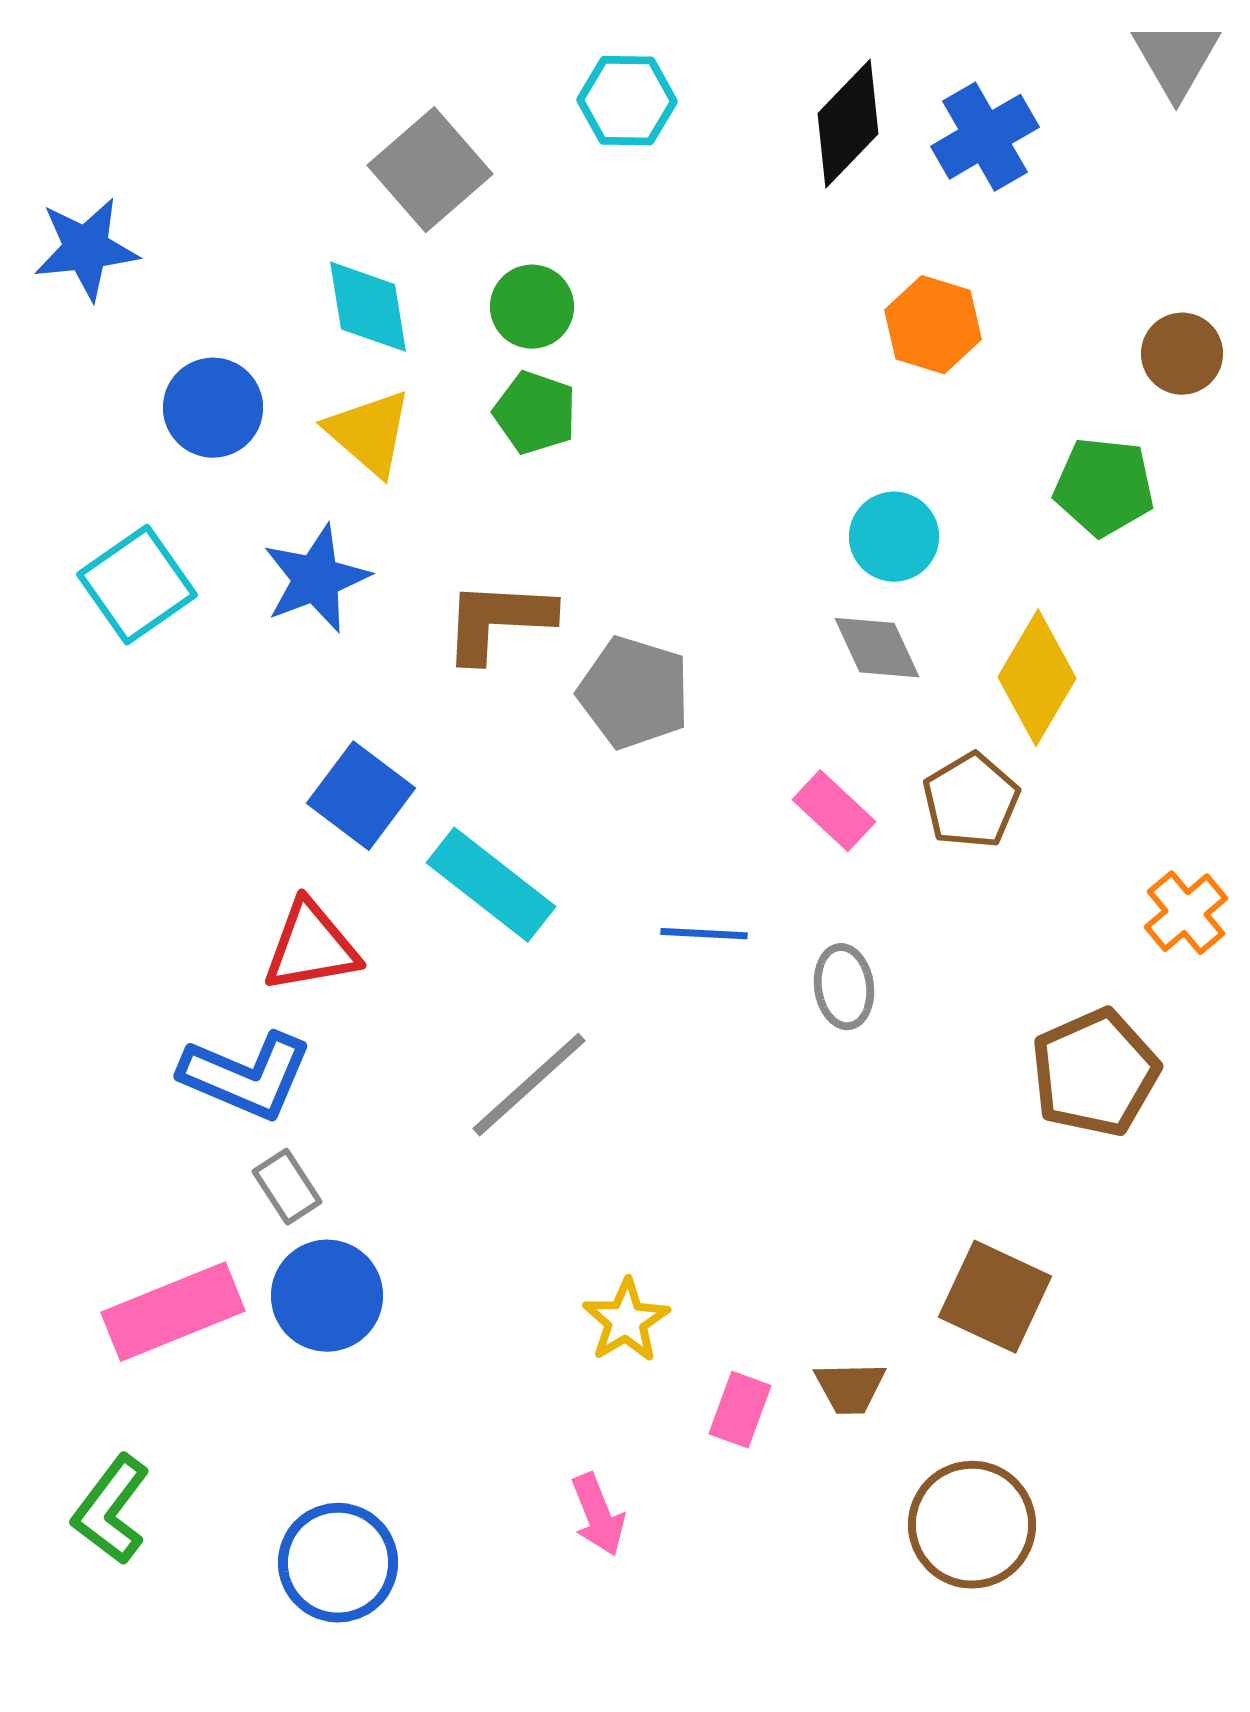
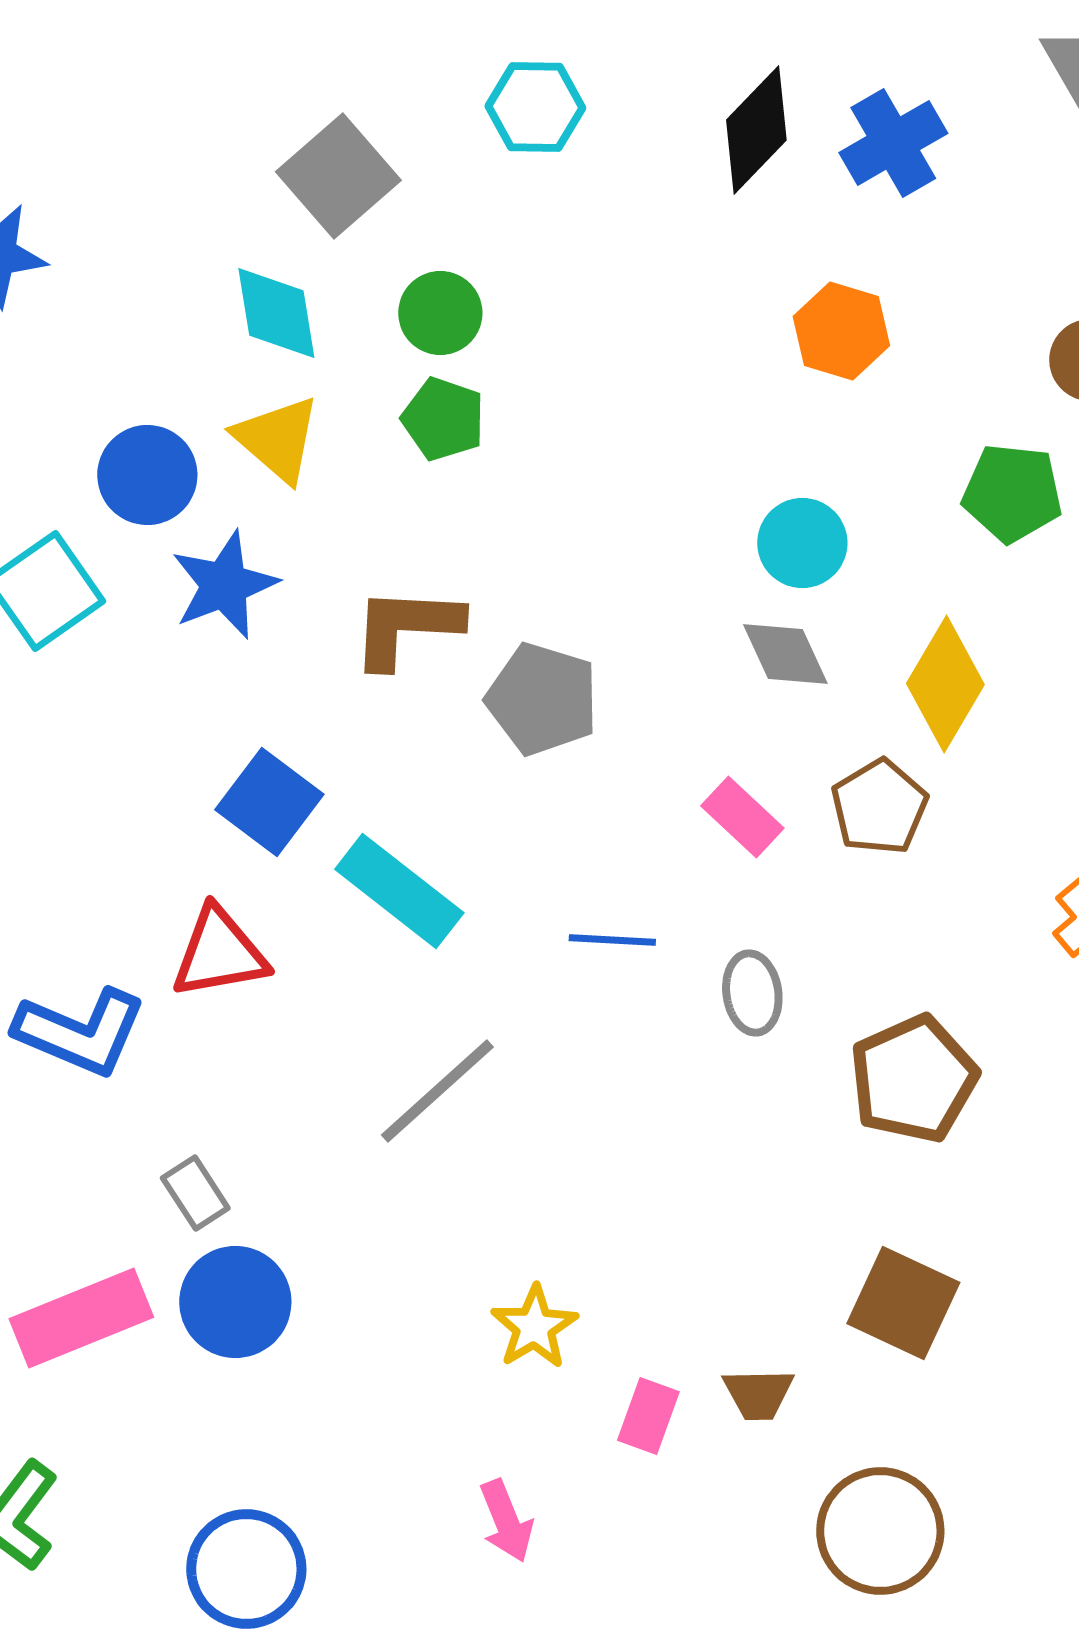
blue circle: (213, 408) -> (147, 475), moved
brown pentagon: (1095, 1073) -> (913, 1079), moved
blue L-shape: (246, 1076) -> (80, 1032), moved

